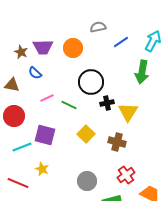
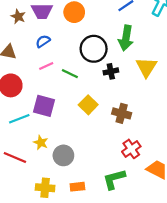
green arrow: (142, 72) -> (126, 38), moved
blue semicircle: (35, 73) -> (43, 41), moved, turned 104
yellow triangle: (128, 112) -> (146, 67), moved
gray circle: (87, 181) -> (63, 155), moved

